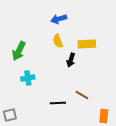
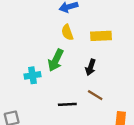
green arrow: (19, 51) -> (56, 60), moved
black arrow: (71, 60) -> (91, 67), moved

